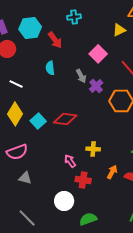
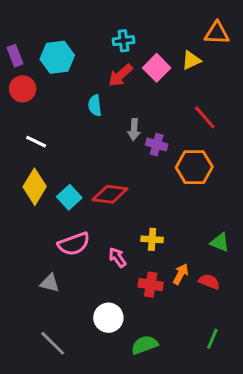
red arrow: (55, 40) -> (120, 75), moved, turned 84
pink square: (98, 54) -> (157, 68), moved
cyan semicircle: (50, 68) -> (95, 105), moved
gray arrow: (81, 76) -> (134, 129), turned 32
purple cross: (96, 86) -> (157, 145), turned -32
pink semicircle: (17, 152) -> (74, 244), moved
red cross: (83, 180) -> (151, 285), moved

